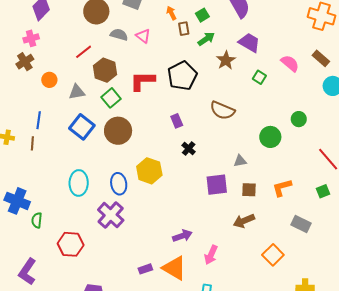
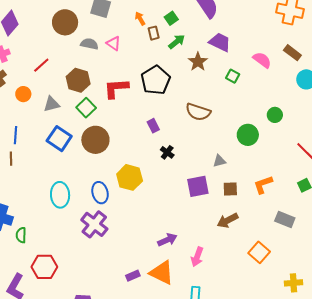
red line: (84, 52) -> (41, 65), moved
red hexagon: (71, 244) -> (44, 267), moved

